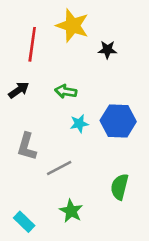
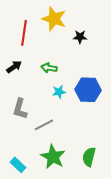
green semicircle: (120, 187) -> (89, 157), moved
green star: (71, 211) -> (53, 157), size x1.4

